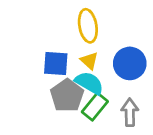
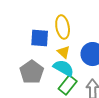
blue square: (56, 63) -> (40, 38), moved
gray pentagon: (67, 96) -> (32, 72), moved

